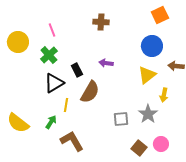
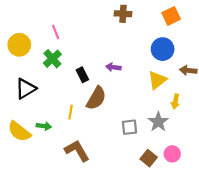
brown cross: (101, 22) -> (123, 14), moved
black triangle: (54, 83) -> (26, 89), moved
green arrow: (51, 122) -> (44, 126), moved, turned 64

